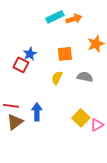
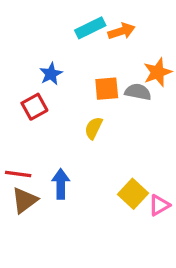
blue star: (30, 54) -> (51, 74), moved
red square: (21, 65) -> (34, 107), turned 35
gray semicircle: (85, 77) -> (138, 92), moved

